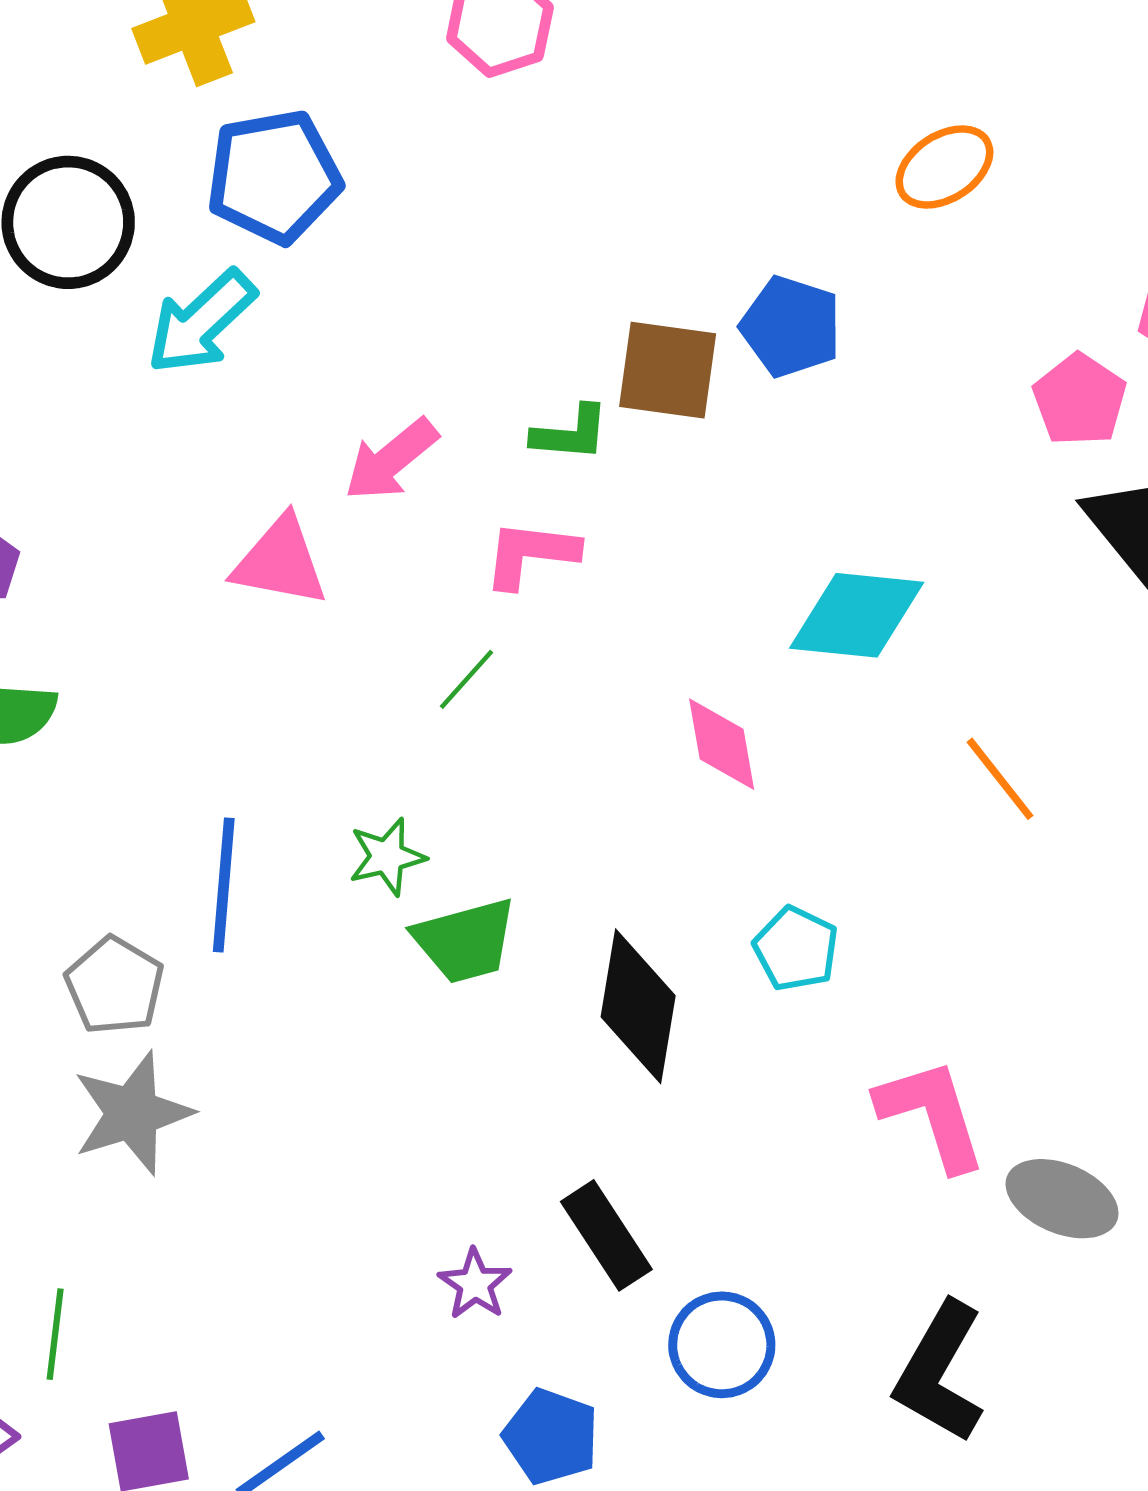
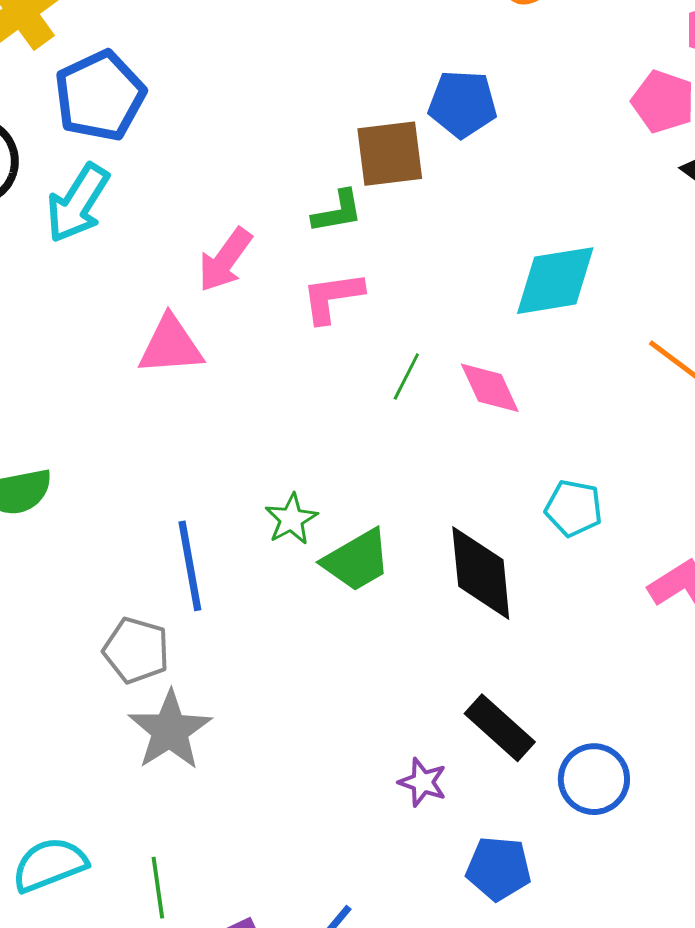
green line: (466, 679) -> (406, 377), moved

